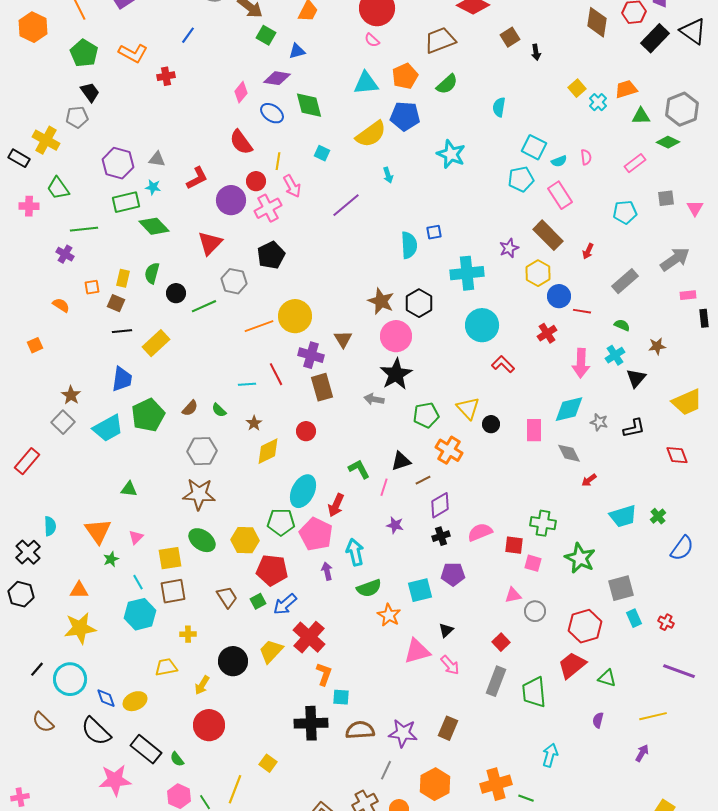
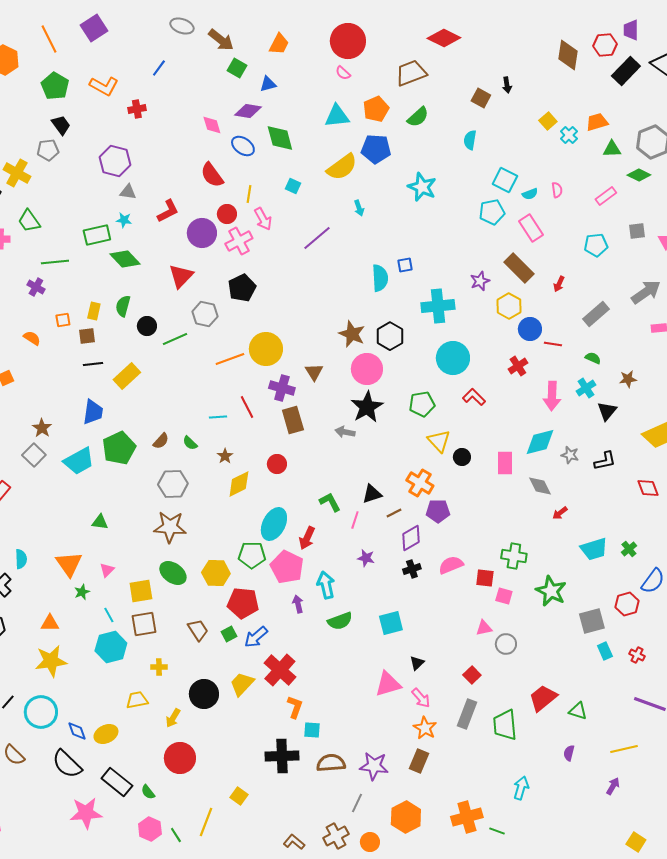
brown square: (510, 37) -> (481, 98), moved, turned -30
pink diamond: (241, 92) -> (212, 125), turned -55
purple hexagon: (118, 163) -> (115, 161), moved
brown square: (116, 303) -> (87, 336), turned -30
green pentagon: (426, 415) -> (422, 404), moved
purple pentagon: (453, 574) -> (438, 511), moved
orange star: (389, 615) -> (425, 728), moved
red hexagon: (585, 626) -> (627, 604), moved, size x0.7

